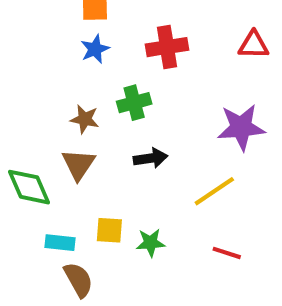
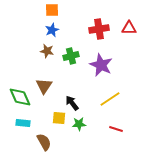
red cross: (167, 47) -> (99, 29), moved
brown star: (85, 119) -> (47, 51), moved
purple star: (241, 127) -> (101, 65), moved, turned 30
black arrow: (151, 158) -> (72, 103), moved, turned -119
cyan rectangle: (60, 243) -> (23, 123), moved

